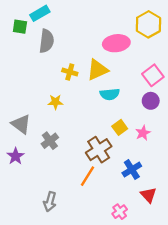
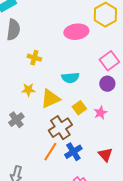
yellow triangle: (97, 70) -> (50, 99), moved
yellow star: (55, 102) -> (28, 90), moved
blue cross: (132, 170) -> (73, 152), moved
red triangle: (148, 195) -> (105, 155), moved

